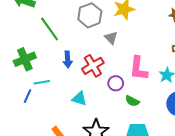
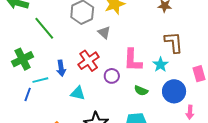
blue arrow: (68, 59) -> (61, 68), moved
green semicircle: (132, 101) -> (141, 91), moved

